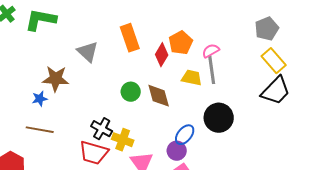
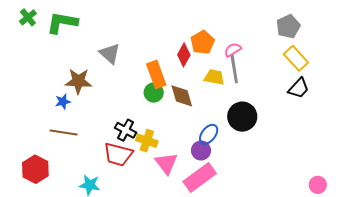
orange rectangle: (130, 38) -> (156, 74), moved
black trapezoid: (276, 91) -> (299, 88), size x0.7

